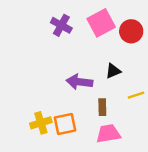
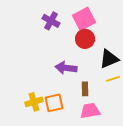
red circle: (131, 31) -> (85, 39), moved
black triangle: (113, 71) -> (109, 59), moved, size x1.5

